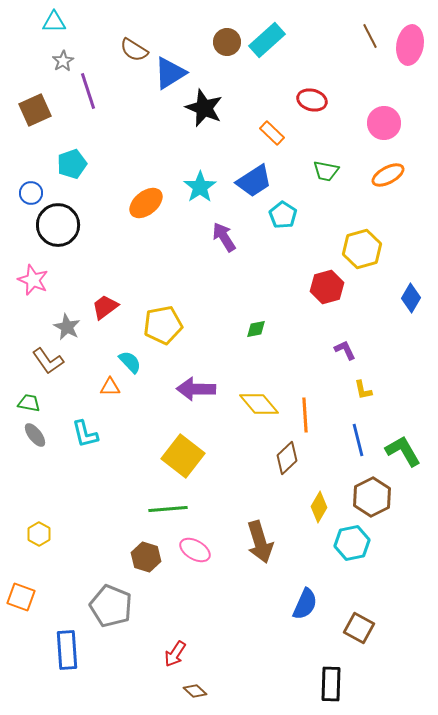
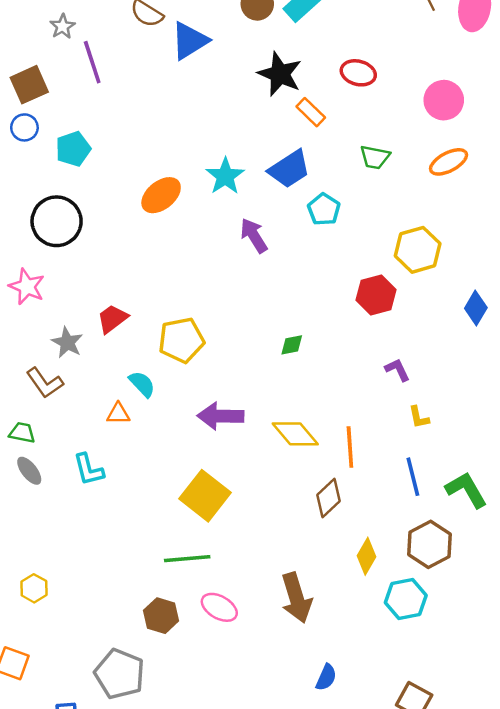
black star: (204, 108) -> (280, 74), moved
blue circle: (31, 193) -> (24, 127), moved
blue semicircle: (305, 604) -> (326, 677), moved, size x0.7

